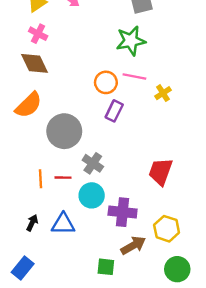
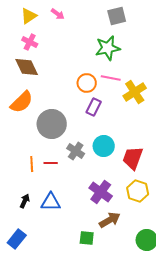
yellow cross: (163, 93) -> (135, 92), size x1.6
cyan circle: (92, 195) -> (104, 146), moved
purple cross: (123, 212) -> (101, 192), turned 30
yellow hexagon: (167, 229) -> (138, 191), moved

